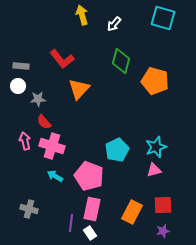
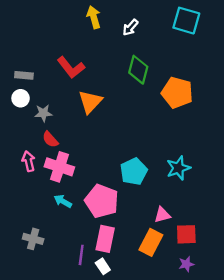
pink triangle: (154, 170) -> (162, 215), moved

